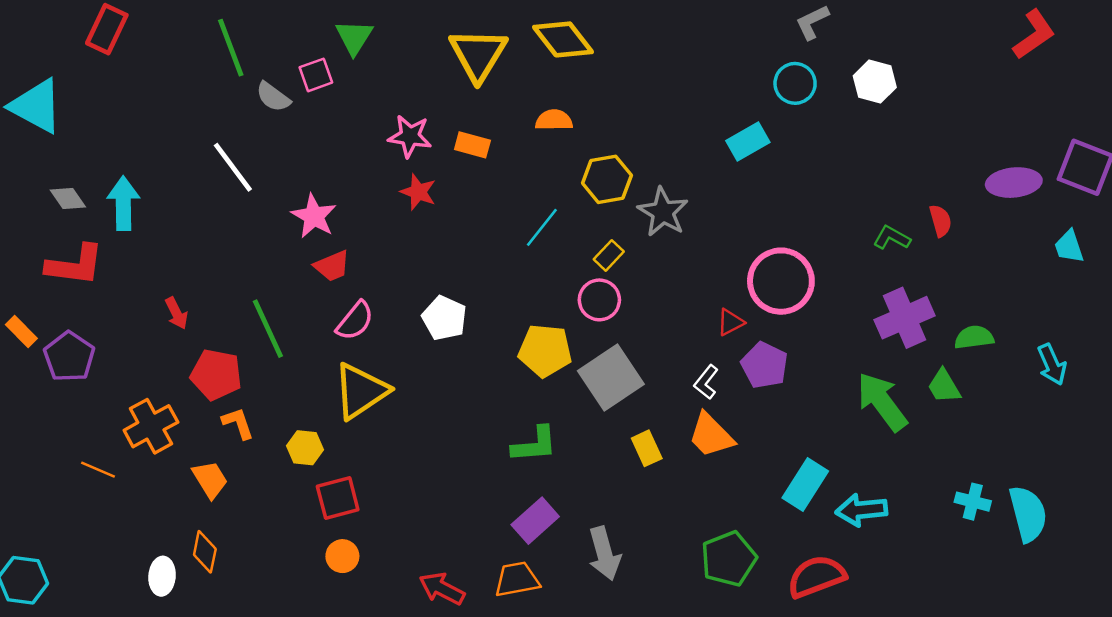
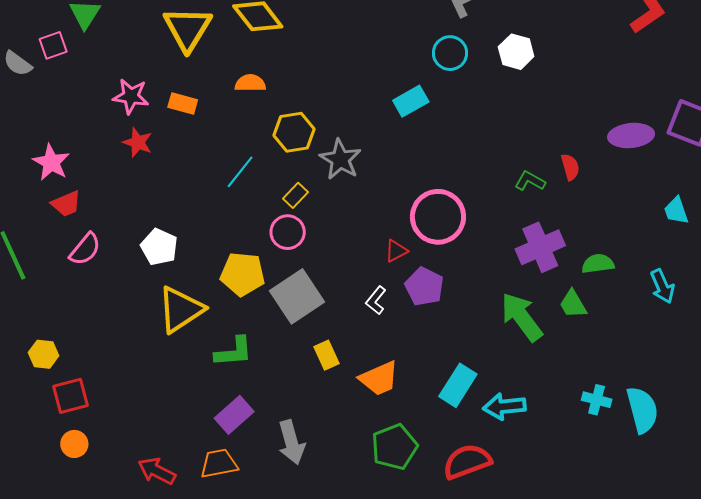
cyan trapezoid: (1069, 247) -> (676, 211), moved
yellow triangle: (361, 391) -> (181, 310), moved
orange trapezoid: (711, 435) -> (379, 378), moved, turned -69

